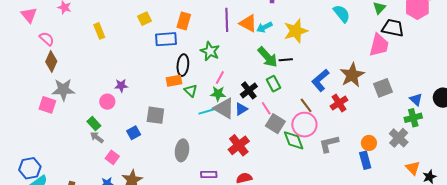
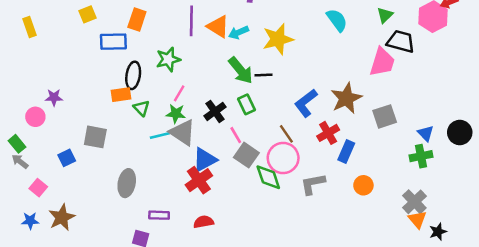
green star: (210, 51) -> (168, 59), turned 30
blue triangle: (241, 109) -> (205, 160), moved, size x1.5
gray cross: (399, 138) -> (414, 202), moved
blue rectangle: (365, 160) -> (346, 152), moved, turned 36

